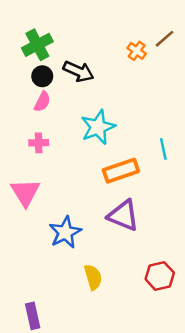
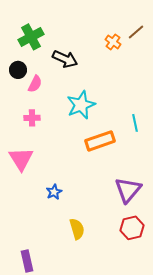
black circle: (42, 76) -> (18, 70), moved
purple triangle: (123, 215) -> (128, 190), moved, turned 48
blue star: (65, 232) -> (54, 192), size x0.6

